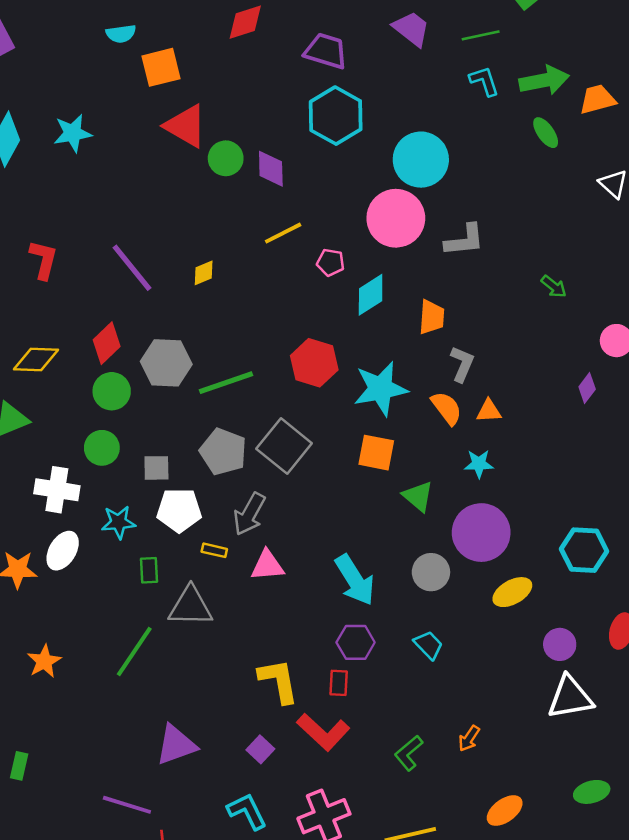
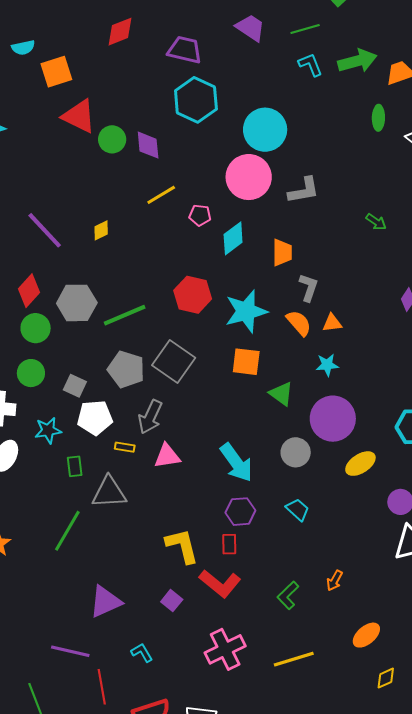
green ellipse: (546, 133) -> (378, 118), moved, turned 40
gray square: (156, 468) -> (75, 386), turned 30
cyan L-shape: (247, 811) -> (142, 653), moved, size x0.7

